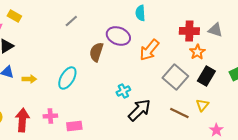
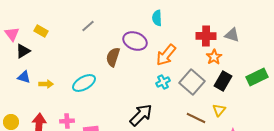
yellow rectangle: (14, 16) -> (41, 31), moved
cyan ellipse: (67, 78) -> (84, 83), turned 30
cyan cross: (123, 91) -> (163, 82), moved
black arrow: (139, 110) -> (141, 115), moved

